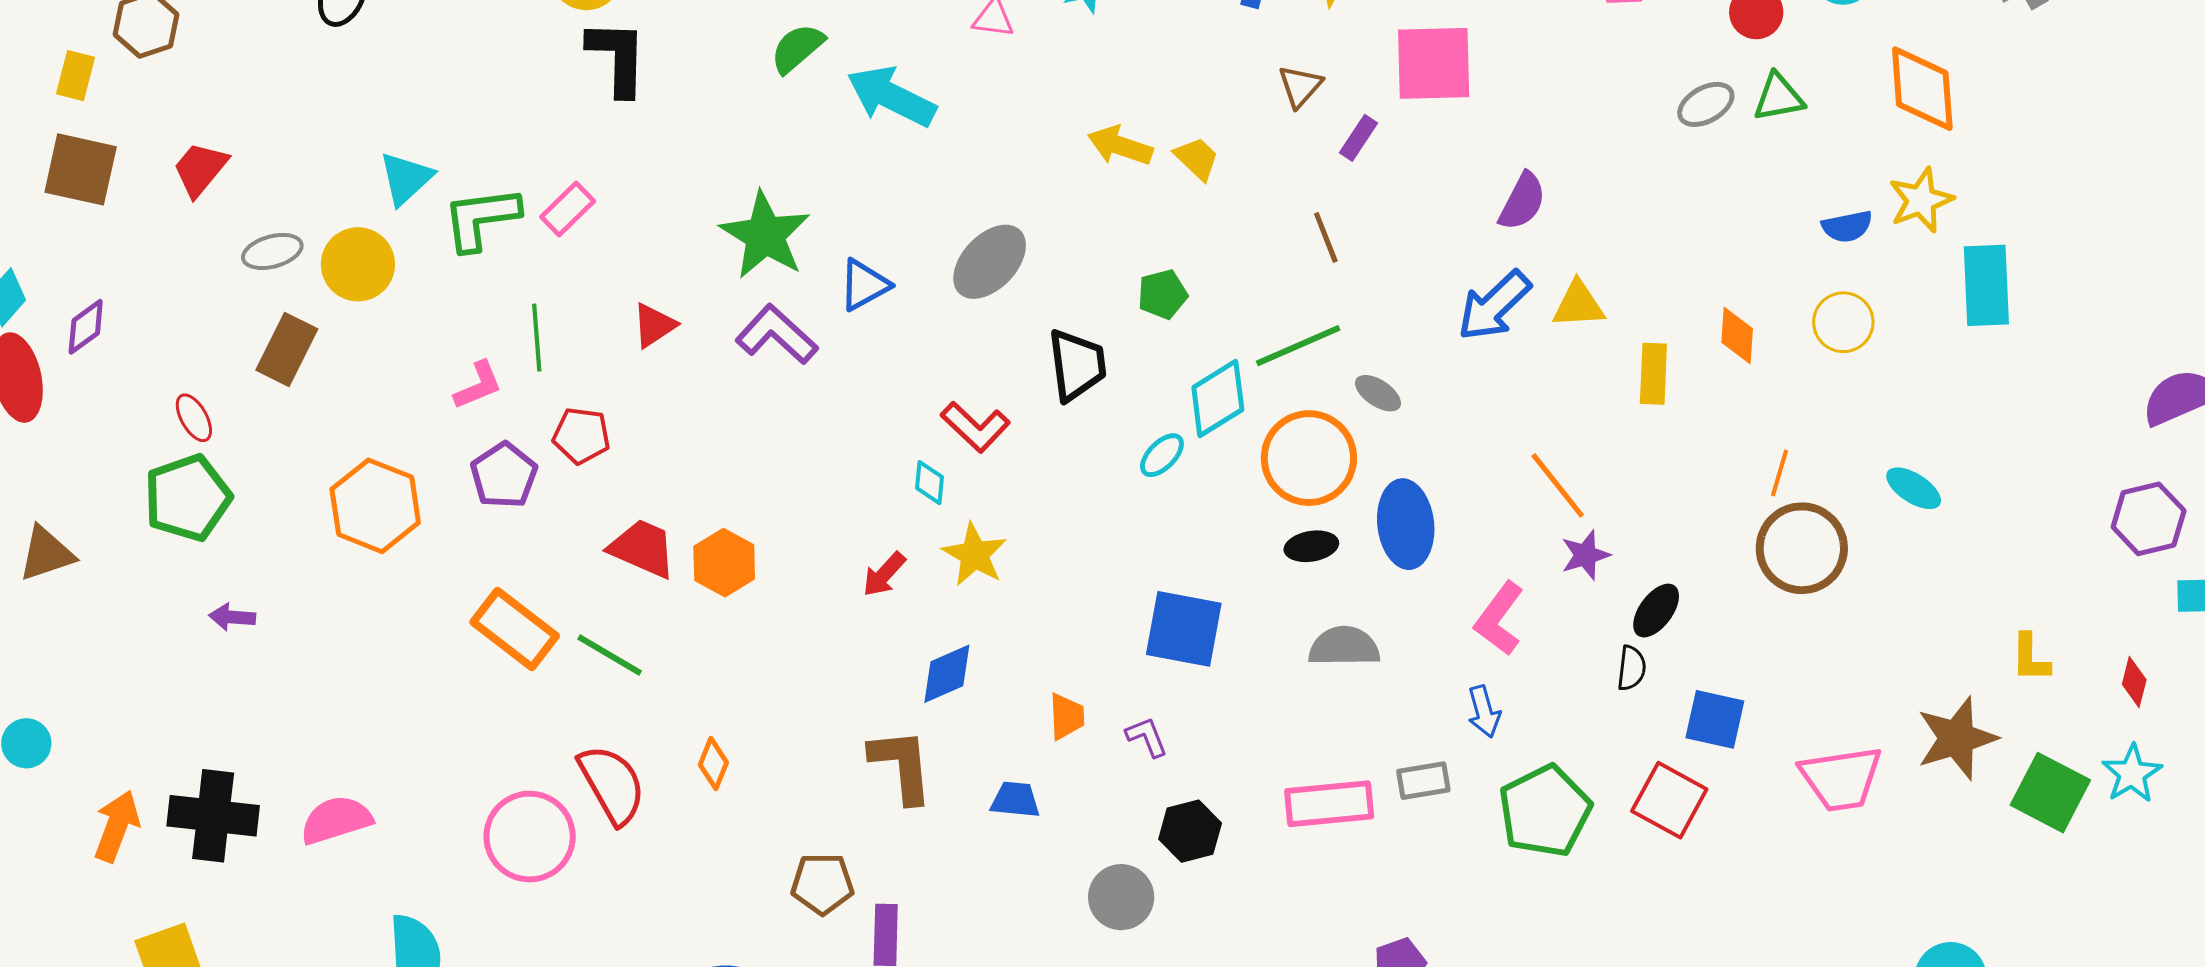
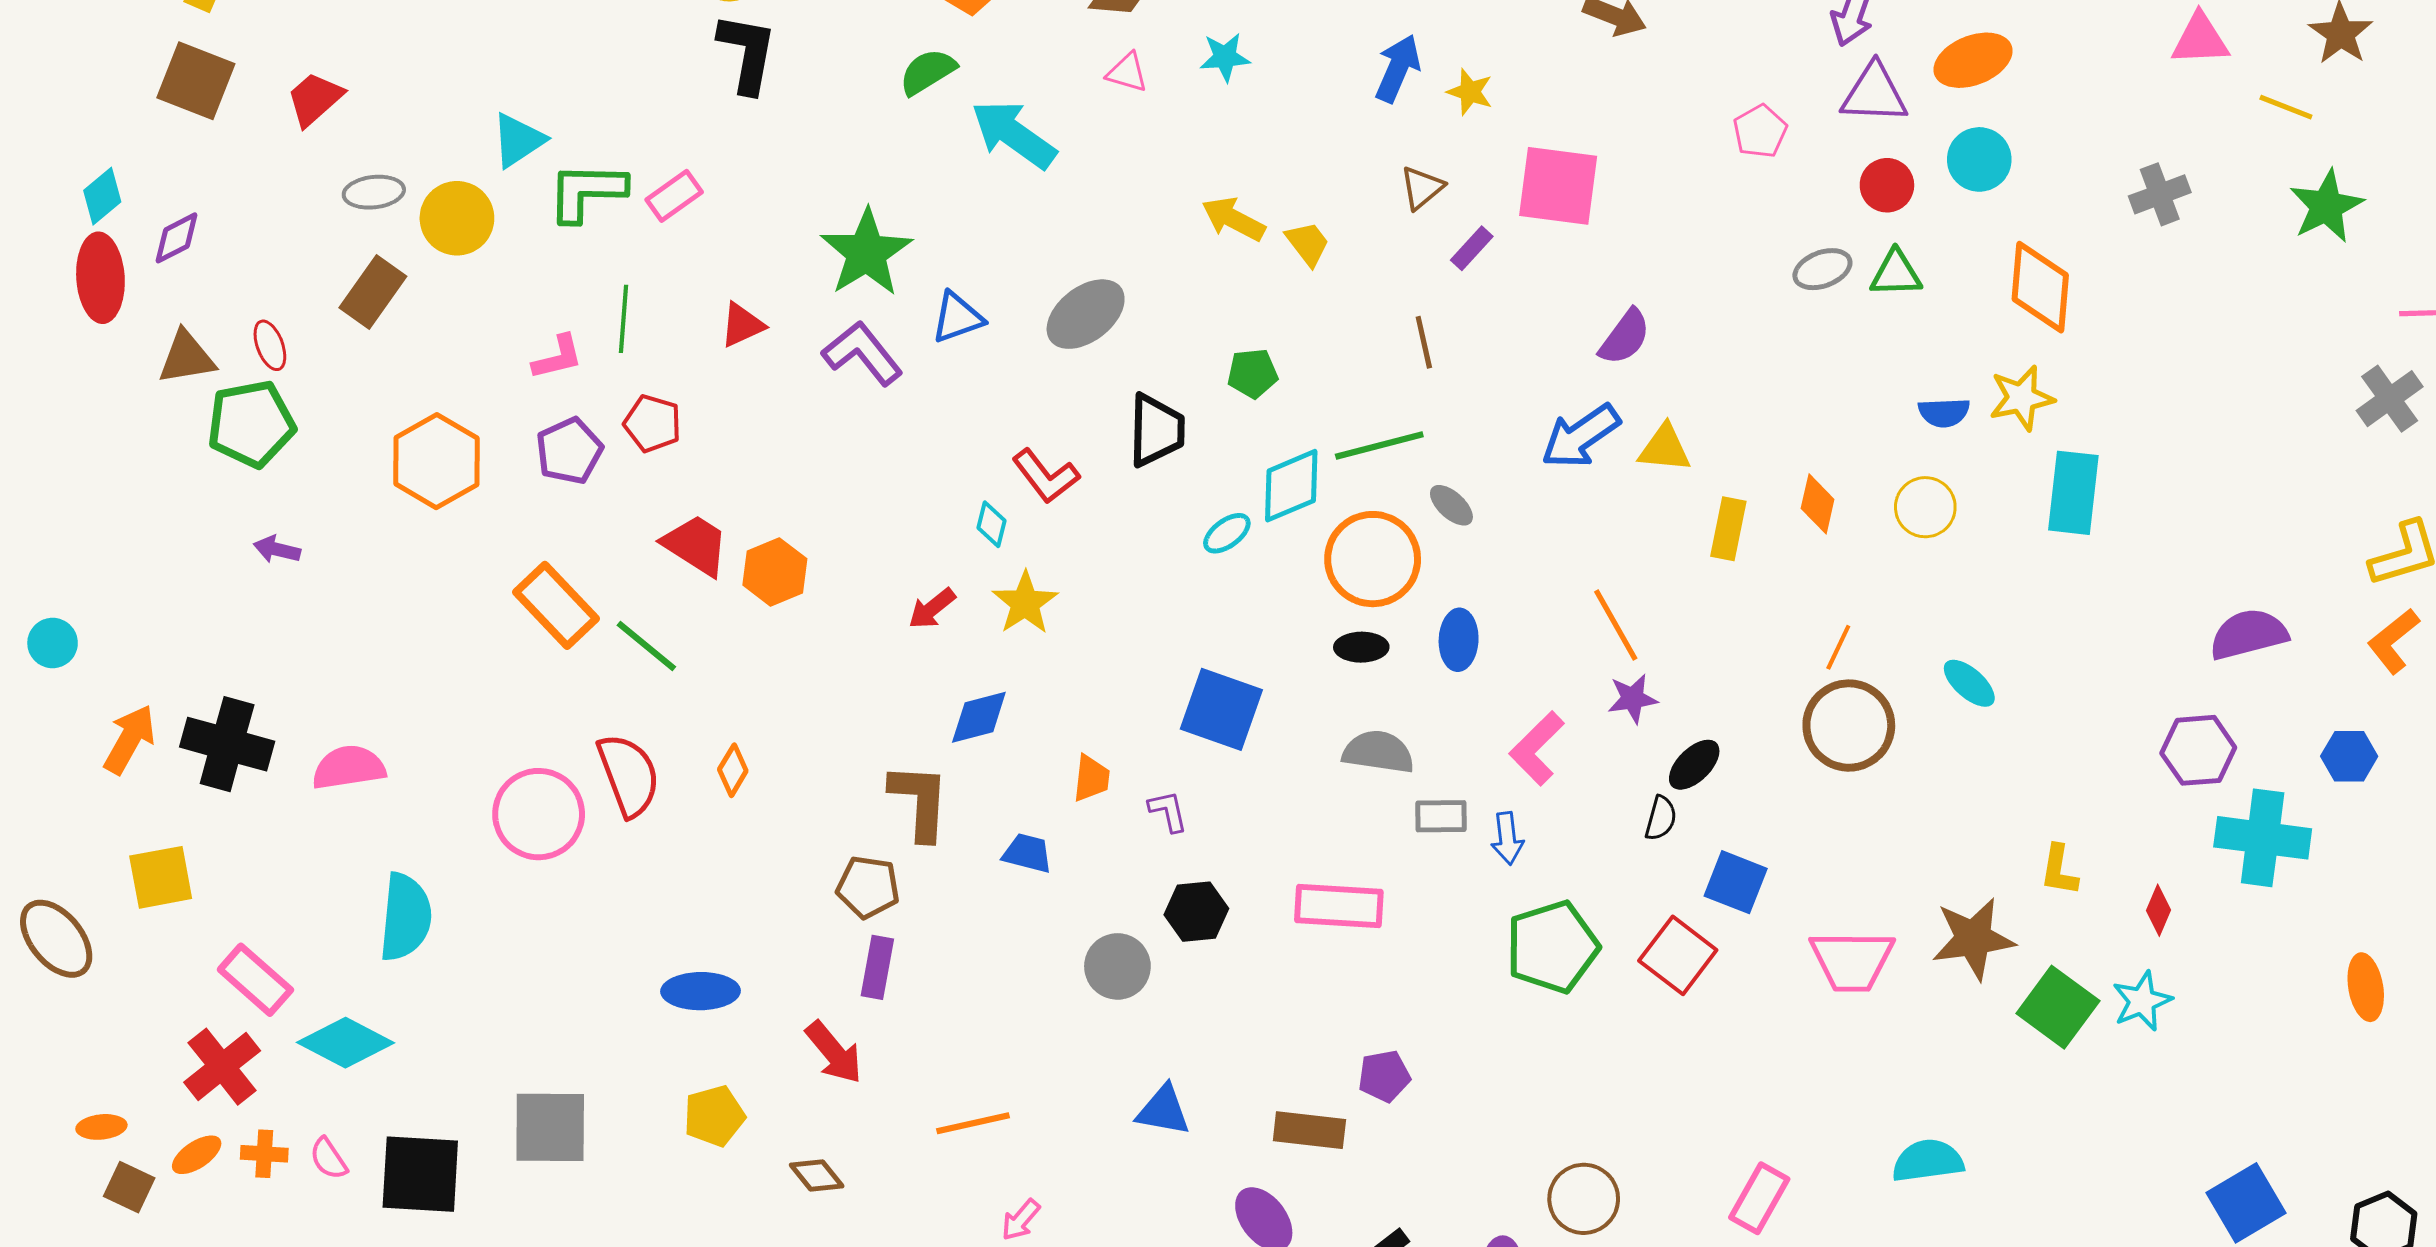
blue ellipse: (1406, 524) -> (1459, 640), size x0.7
brown triangle: (46, 554) -> (187, 357), moved
gray rectangle: (1423, 781) -> (1441, 816), moved
brown pentagon: (822, 884) -> (868, 887), moved

